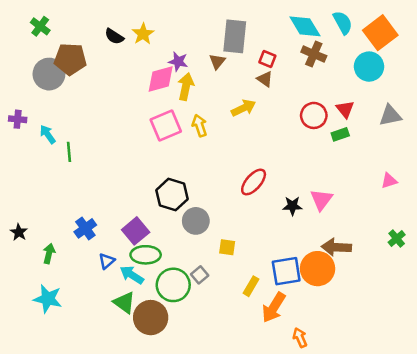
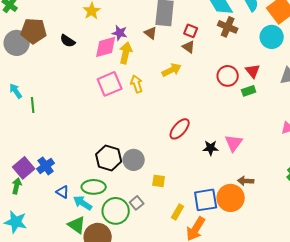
black semicircle: (114, 36) -> (68, 41), moved
brown triangle: (217, 62) -> (151, 33), turned -32
black hexagon: (172, 195) -> (109, 158), moved
purple square: (136, 231) -> (24, 168), moved
brown arrow: (336, 247) -> (246, 181), size x0.7
blue triangle: (107, 261) -> (63, 192), turned -48

